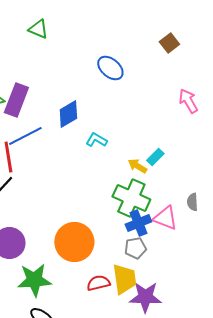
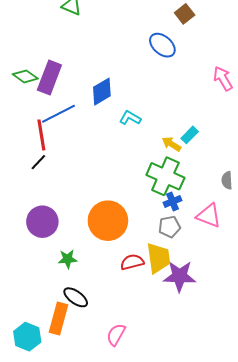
brown square: (169, 43) -> (185, 14), moved
blue ellipse: (110, 68) -> (162, 45), moved
pink triangle: (165, 218) -> (209, 216), moved
blue cross: (138, 223) -> (172, 202), size x0.7
green star: (34, 280) -> (68, 259), size x0.6

